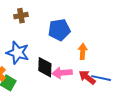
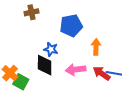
blue star: (18, 53) -> (51, 49), moved, size x0.6
black diamond: (45, 67) -> (45, 65), moved

